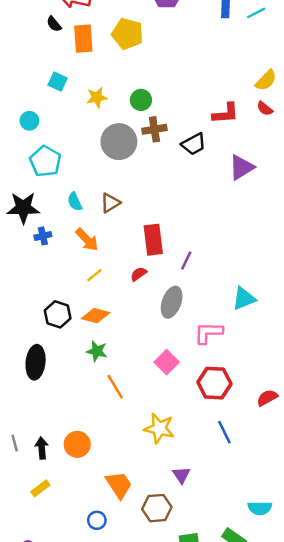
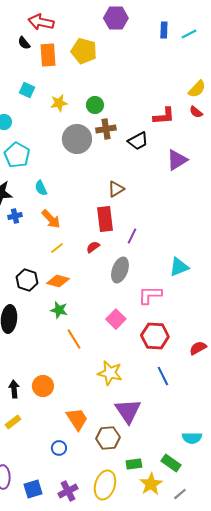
brown triangle: (110, 203) -> (116, 189), moved
purple triangle: (181, 475) -> (128, 411), size x1.8

